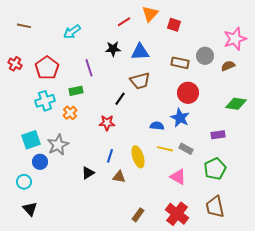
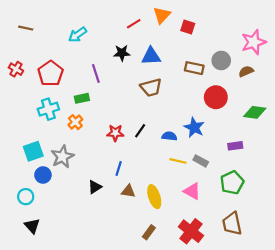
red circle: (188, 93) -> (216, 97), moved
black line: (120, 99) -> (140, 131), moved
yellow ellipse: (138, 157) -> (154, 197), moved

